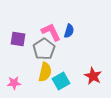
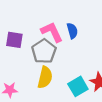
blue semicircle: (69, 31) -> (72, 31), turned -32
cyan square: (61, 81) -> (78, 86), moved

